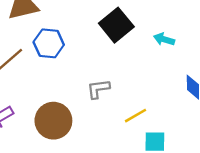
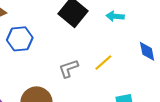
yellow line: (136, 116) -> (103, 63), moved

